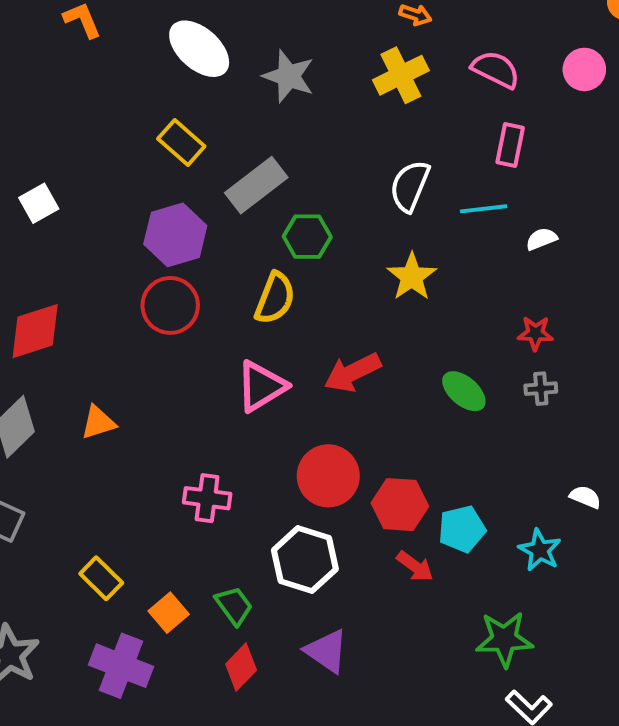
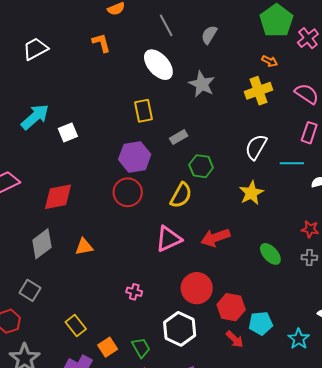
yellow rectangle: (181, 142) -> (144, 111), turned 30
gray rectangle: (256, 185) -> (179, 137), size x0.6
pink cross: (207, 498) -> (134, 292), size x0.7

